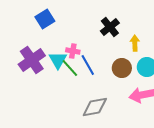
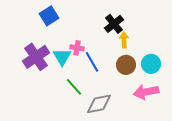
yellow arrow: (135, 43) -> (124, 40), moved
green line: (70, 68) -> (74, 87), moved

